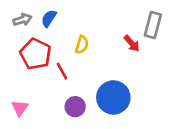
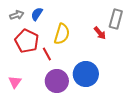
yellow semicircle: (82, 45) -> (62, 34), size x1.5
purple circle: (75, 107) -> (57, 81), size x1.5

